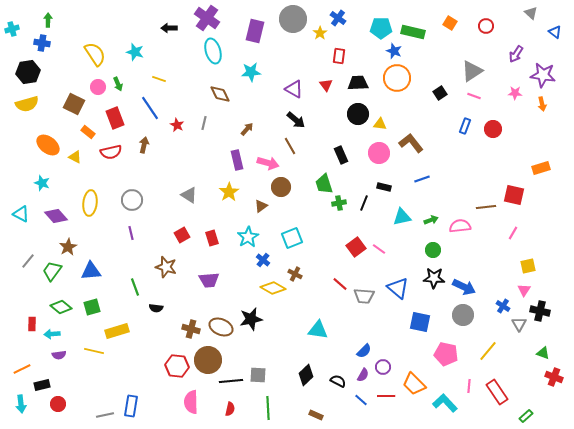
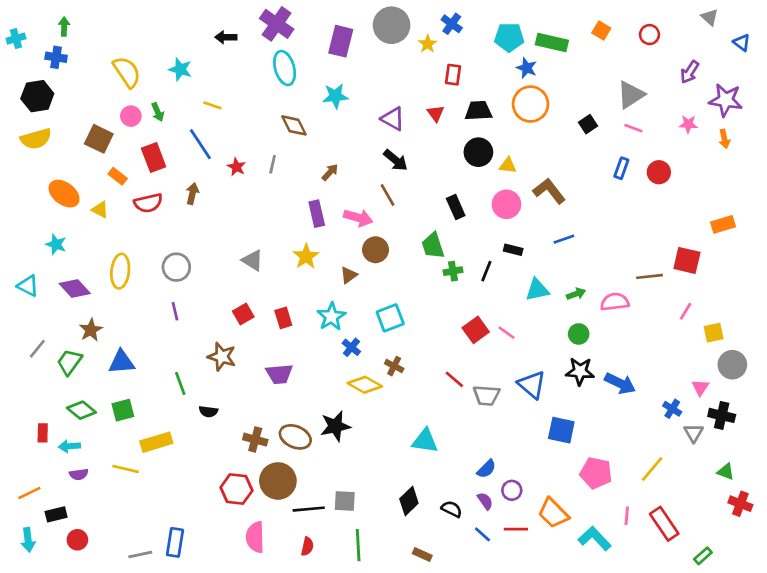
yellow square: (528, 266) -> (714, 333), moved
gray circle: (463, 315) -> (732, 365), moved
purple semicircle: (363, 375) -> (485, 501), turned -64

